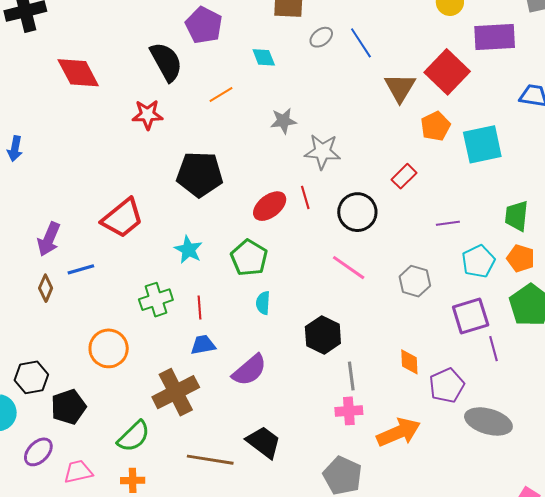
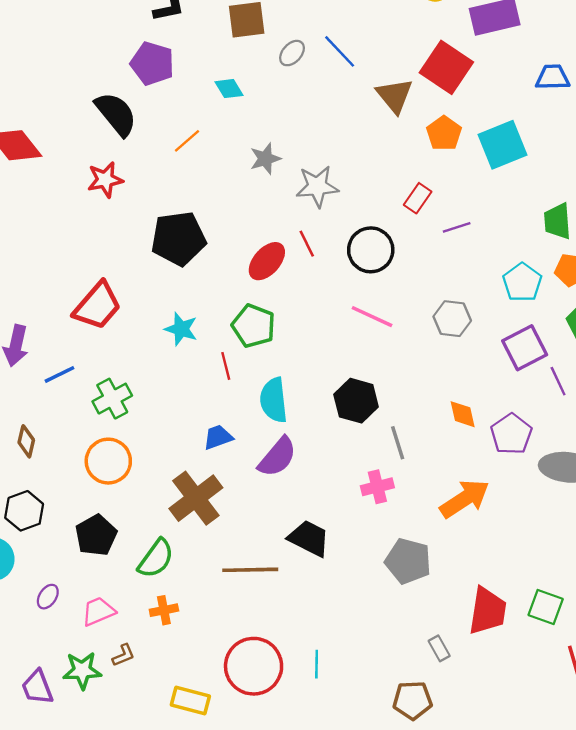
purple line: (448, 223) -> (457, 227), moved
brown diamond: (46, 288) -> (26, 441), moved
green cross: (156, 300) -> (112, 399), moved
cyan semicircle: (263, 303) -> (274, 400), moved, size x1.6
red line: (200, 308) -> (226, 366), moved
black pentagon: (68, 407) -> (96, 535), moved
pink cross: (349, 411) -> (377, 487), moved
purple ellipse: (38, 452) -> (48, 597), size x0.7

